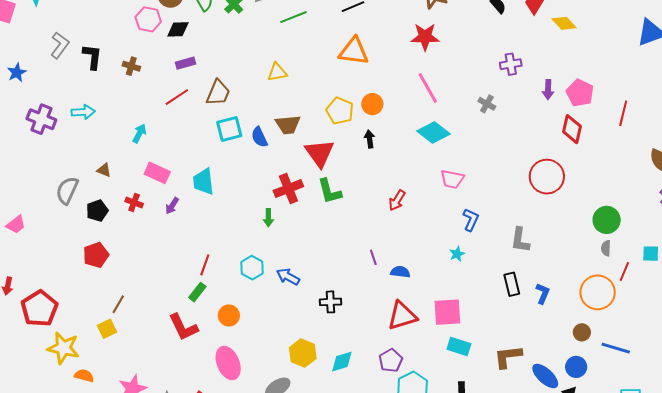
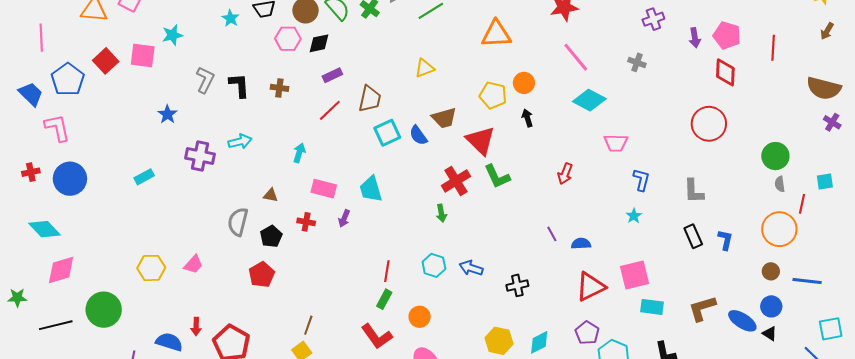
red pentagon: (96, 255) -> (262, 275), moved

